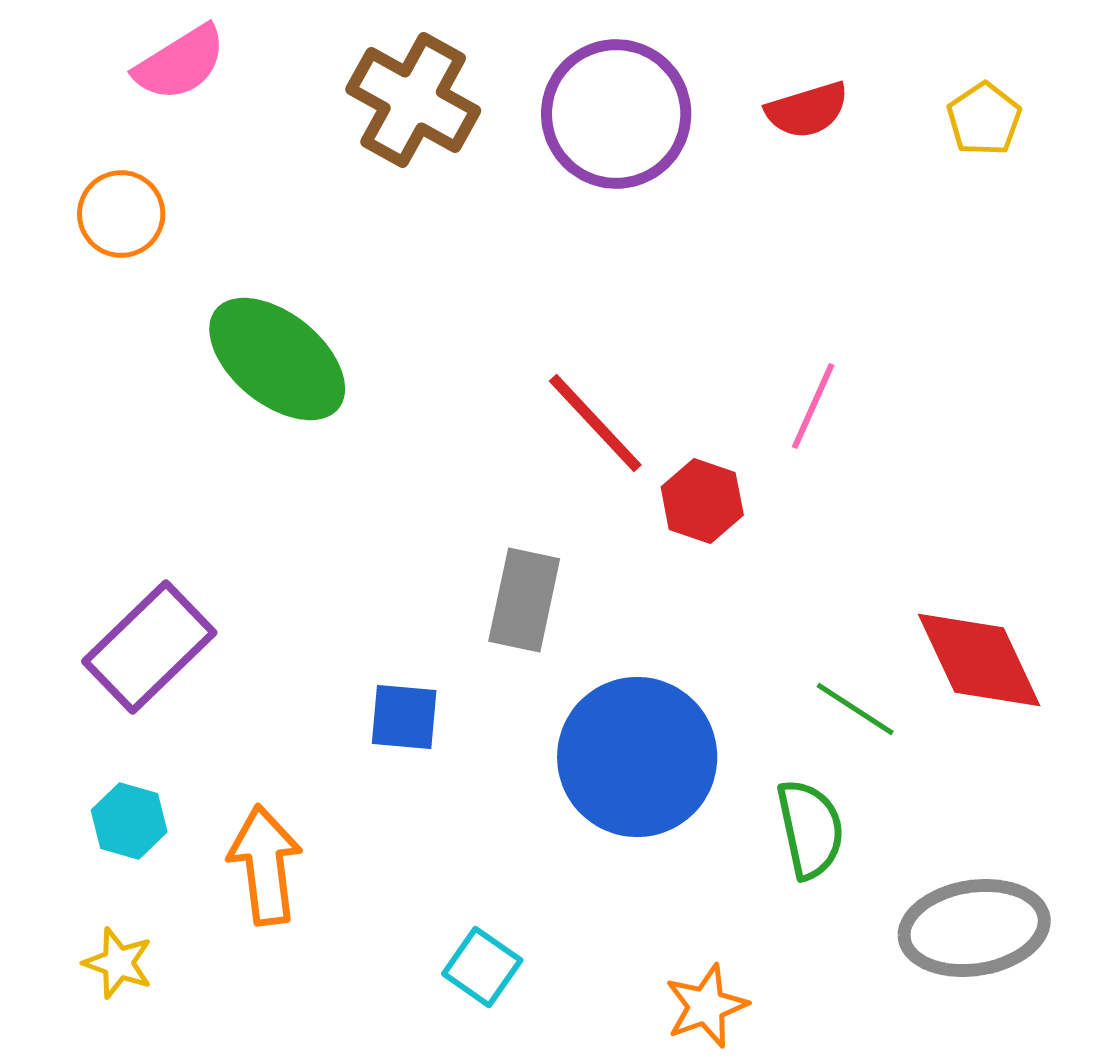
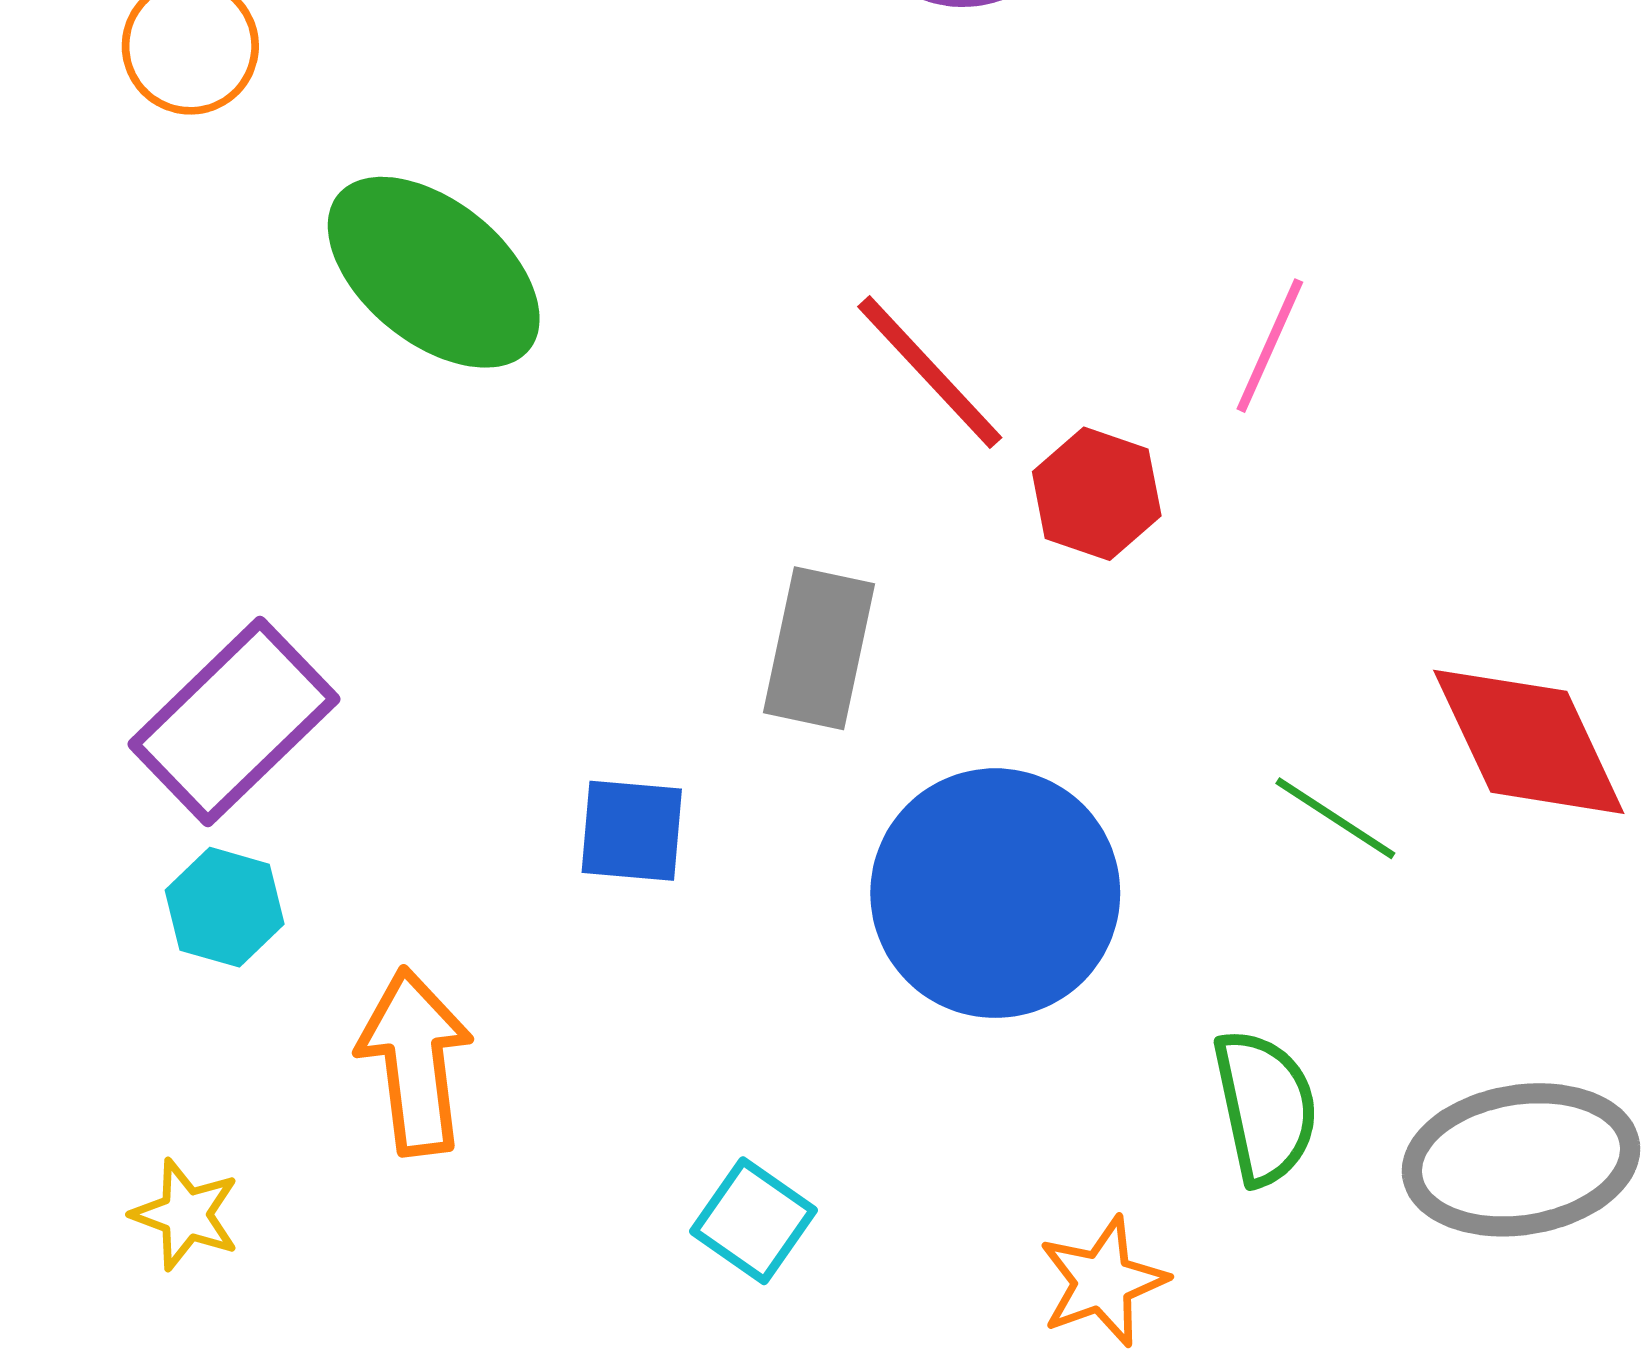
cyan hexagon: (129, 821) -> (225, 907), moved
green semicircle: (810, 829) -> (1265, 1107), moved

